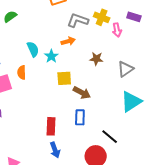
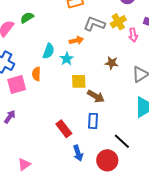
yellow cross: (102, 17) -> (118, 22), turned 35
orange arrow: (68, 41) -> (76, 40), moved
cyan semicircle: (33, 49) -> (49, 51), turned 42
red rectangle: (51, 126) -> (64, 129), turned -42
blue arrow: (55, 150) -> (78, 153), moved

